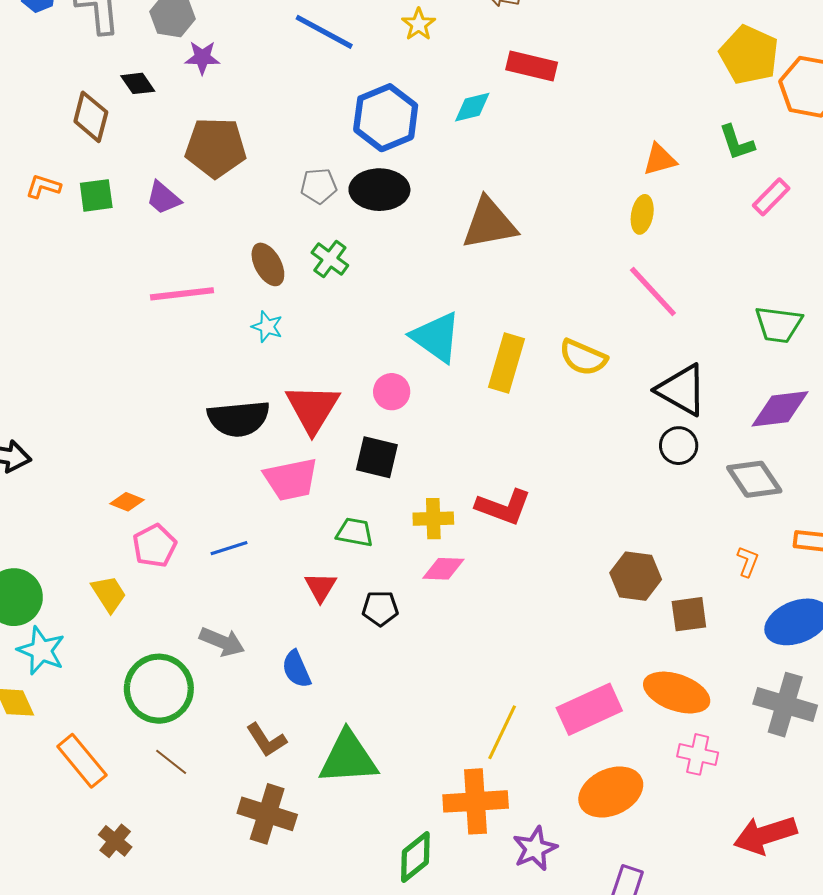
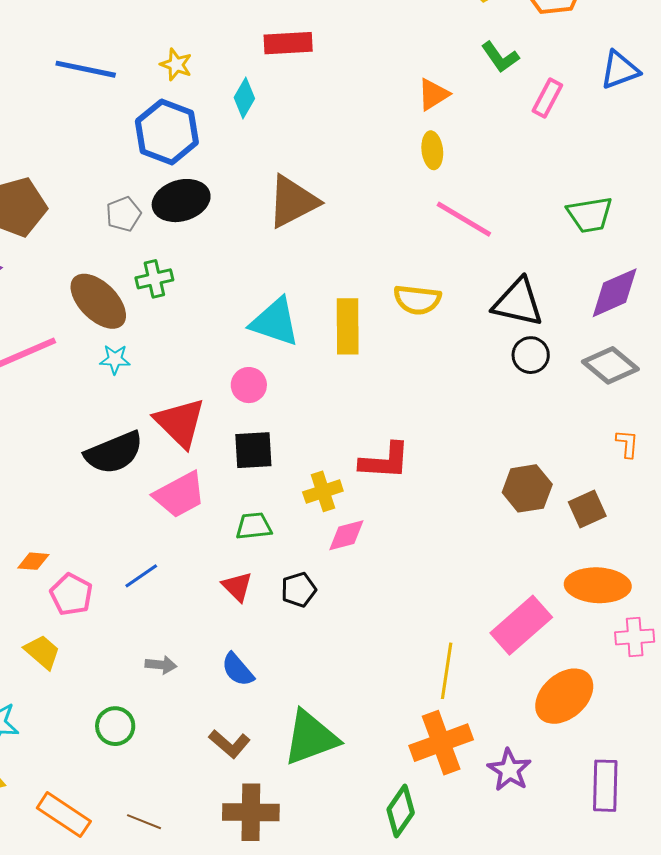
yellow star: (419, 24) -> (176, 65), moved
cyan diamond: (472, 107) -> (244, 98), turned -30
green cross: (330, 259) -> (154, 279), turned -33
brown ellipse: (268, 264) -> (98, 301), size x1.5
gray arrow: (222, 642) -> (161, 665), size x0.7
green circle: (159, 689) -> (115, 726), size x0.6
brown line: (171, 762) -> (144, 822), moved

